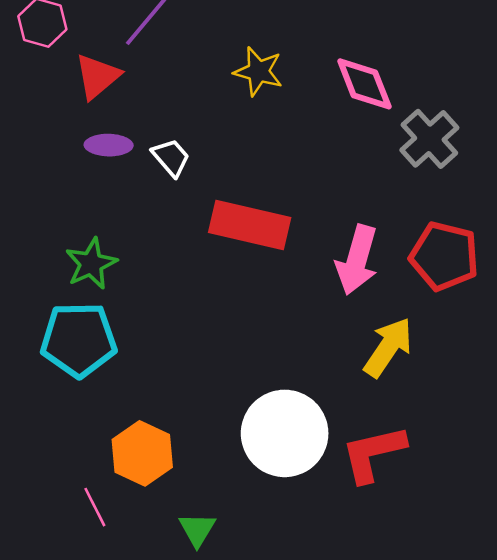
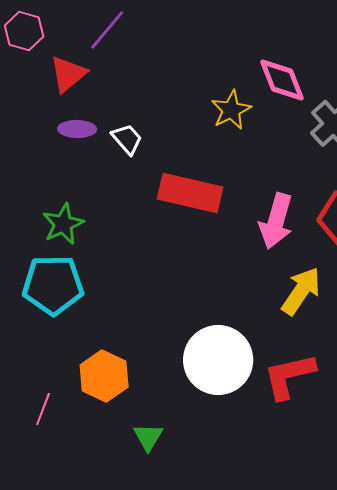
yellow star: (258, 71) -> (231, 110), moved, turned 30
pink line: (95, 507) -> (43, 409), moved, turned 48

